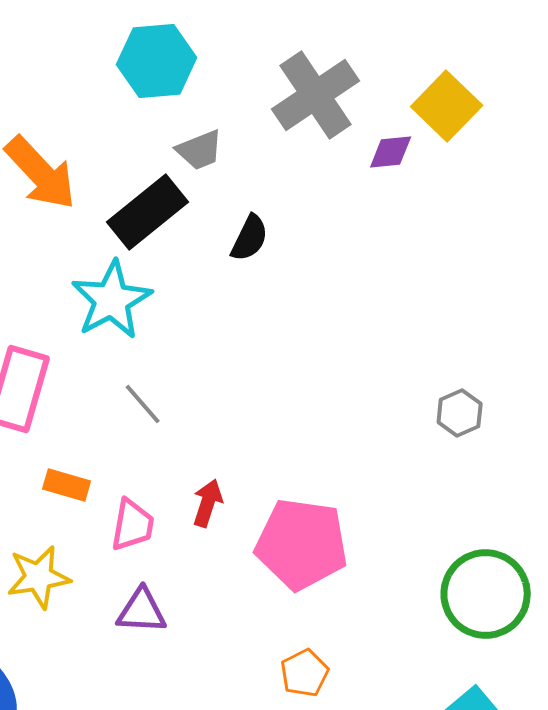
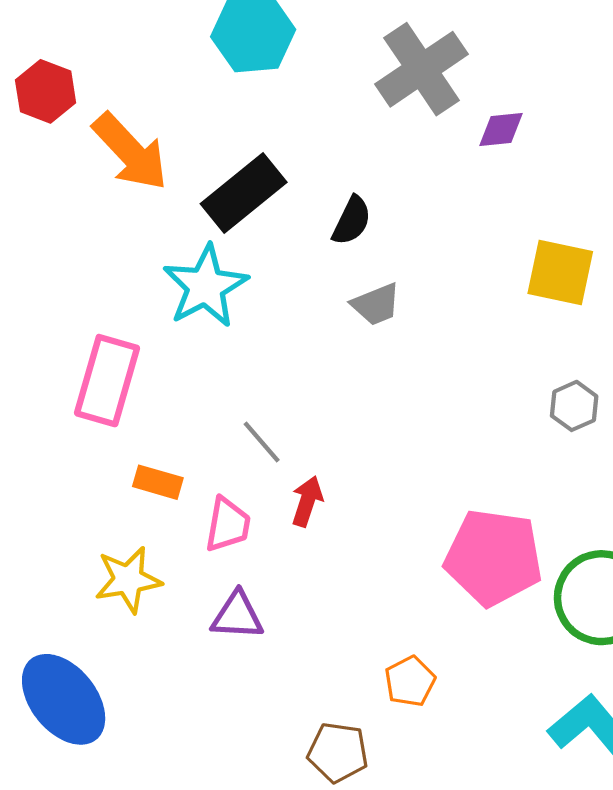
yellow square: (447, 106) -> (560, 273), moved, turned -32
gray trapezoid: (200, 150) -> (376, 304), moved
gray line: (143, 404) -> (262, 442), moved
pink pentagon: (302, 544) -> (494, 557), moved

